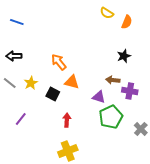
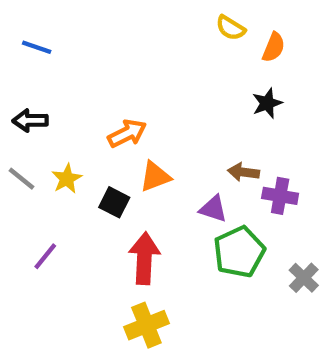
black star: (124, 56) -> (267, 103), moved
orange arrow: (59, 62) -> (127, 133), turned 102
orange triangle: (72, 82) -> (155, 176), turned -35
red arrow: (67, 120) -> (144, 258), size x1.6

